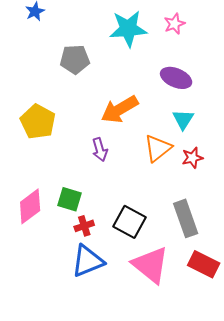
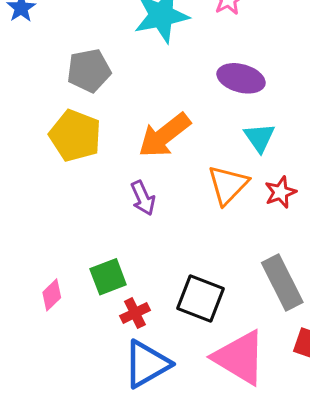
yellow pentagon: (38, 122) -> (75, 136), moved
green square: (69, 199) -> (108, 277), turned -30
pink diamond: (30, 206) -> (52, 295), size x0.6

